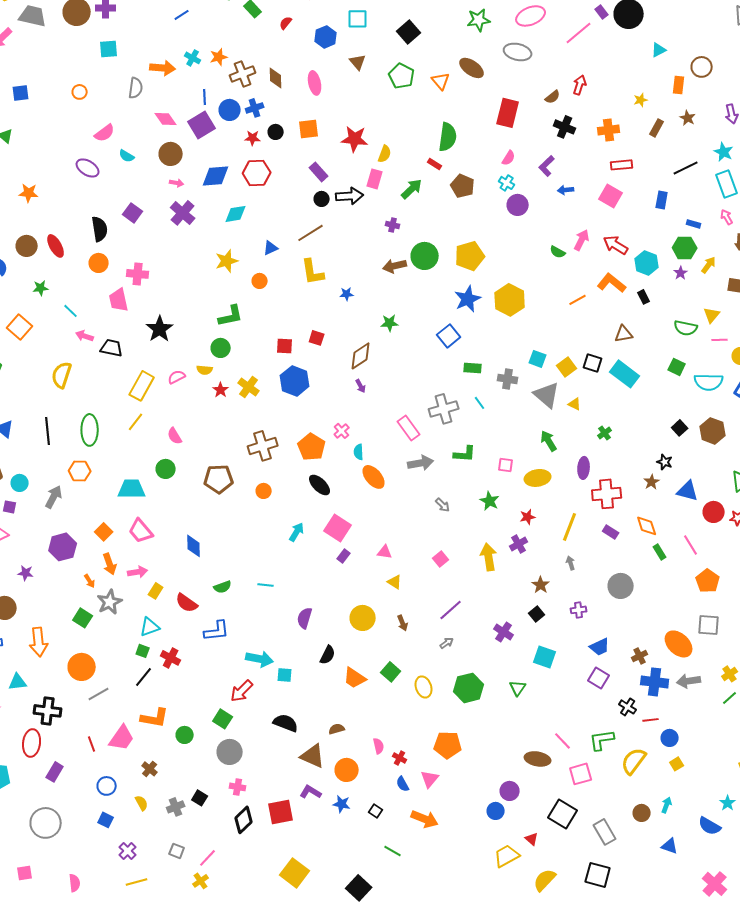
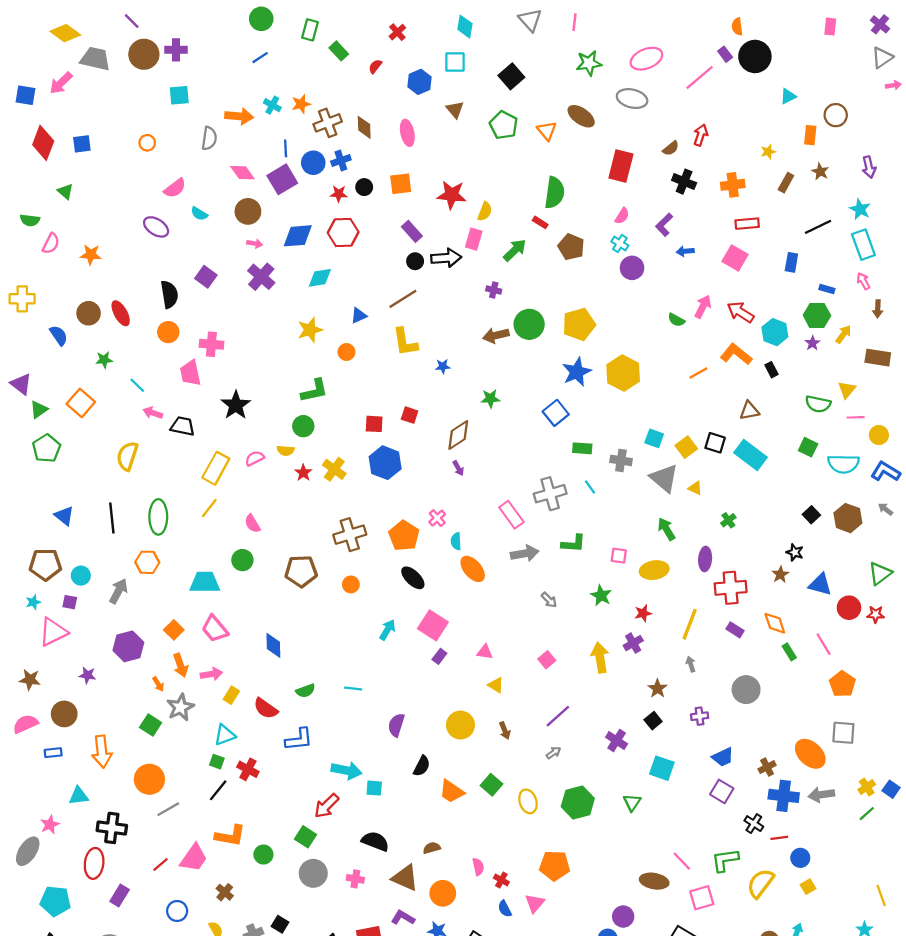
red line: (92, 744) -> (161, 864), turned 70
pink cross: (238, 787) -> (355, 879), moved

